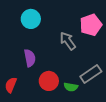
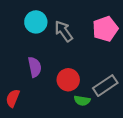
gray arrow: (68, 41) -> (64, 31), moved
red circle: (49, 81) -> (68, 80), moved

